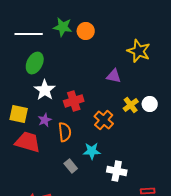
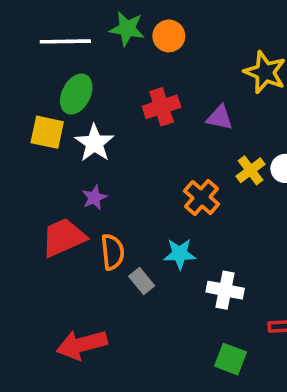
red cross: (74, 101) -> (162, 107), moved
yellow square: (19, 114) -> (47, 132), moved
orange semicircle: (65, 132) -> (113, 252), moved
red trapezoid: (28, 142) -> (64, 237), turned -40

